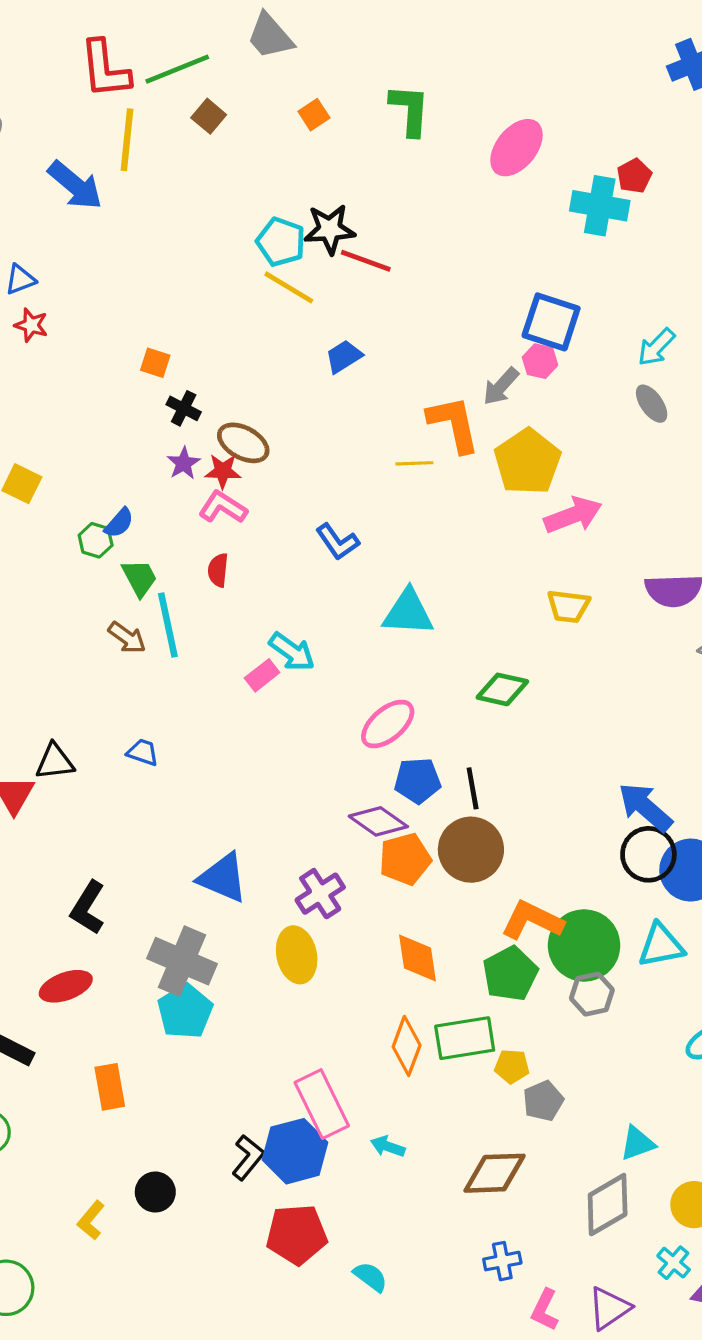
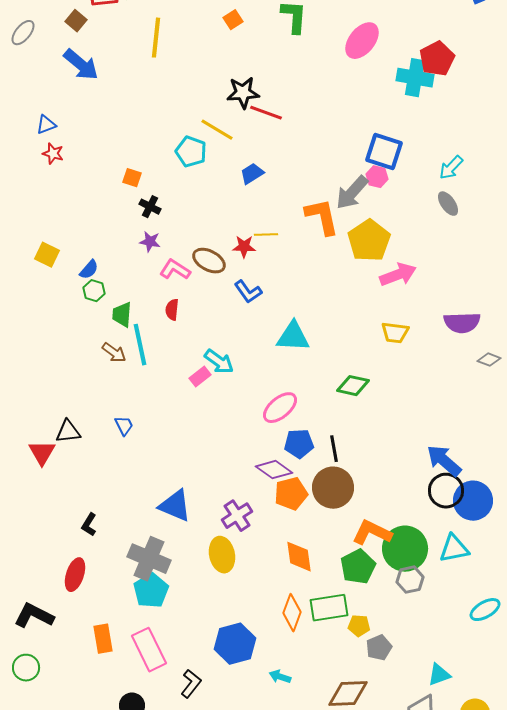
brown square: (209, 116) -> (76, 21), moved
yellow line: (127, 140) -> (156, 38), moved
red pentagon: (634, 176) -> (437, 59), size x1.6
cyan pentagon: (281, 242) -> (191, 152), moved
gray arrow: (501, 386) -> (352, 193), size x1.4
brown ellipse: (243, 443) -> (209, 261), moved
purple star: (184, 463) -> (150, 242), turned -30
yellow line: (414, 463) -> (266, 235), moved
red star: (223, 471) -> (244, 247), moved
blue semicircle: (119, 523) -> (89, 270), moved
green trapezoid: (140, 578) -> (122, 315), turned -148
blue trapezoid: (143, 752) -> (124, 426), turned 45
black L-shape: (88, 908) -> (89, 525), size x0.7
red ellipse: (66, 986) -> (75, 575), turned -52
pink rectangle: (322, 1104) -> (149, 650), moved
blue hexagon: (295, 1151) -> (235, 644), moved

